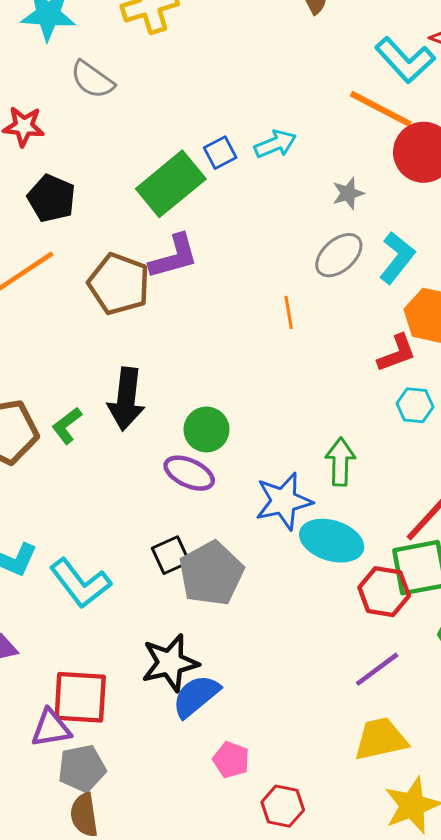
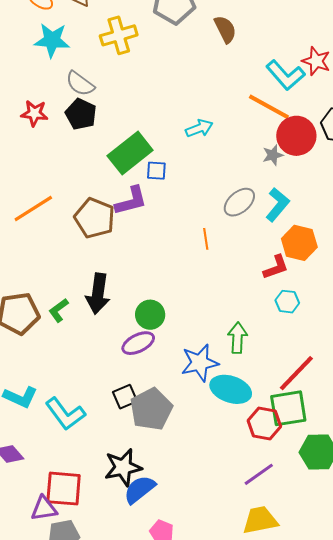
blue square: (220, 153) -> (156, 171), moved, turned 30
gray star: (348, 193) -> (273, 155), moved
black pentagon: (52, 198) -> (81, 114), moved
purple ellipse: (189, 473) -> (138, 343), turned -52

